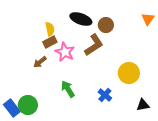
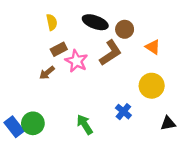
orange triangle: (148, 19) -> (153, 47), moved, turned -32
yellow semicircle: (50, 29) -> (52, 22), moved
green arrow: (68, 89) -> (85, 124), moved

